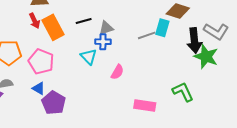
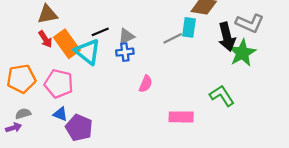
cyan triangle: (89, 57) -> (88, 52), moved, size x1.4
green star: (206, 57) -> (242, 53), turned 30

